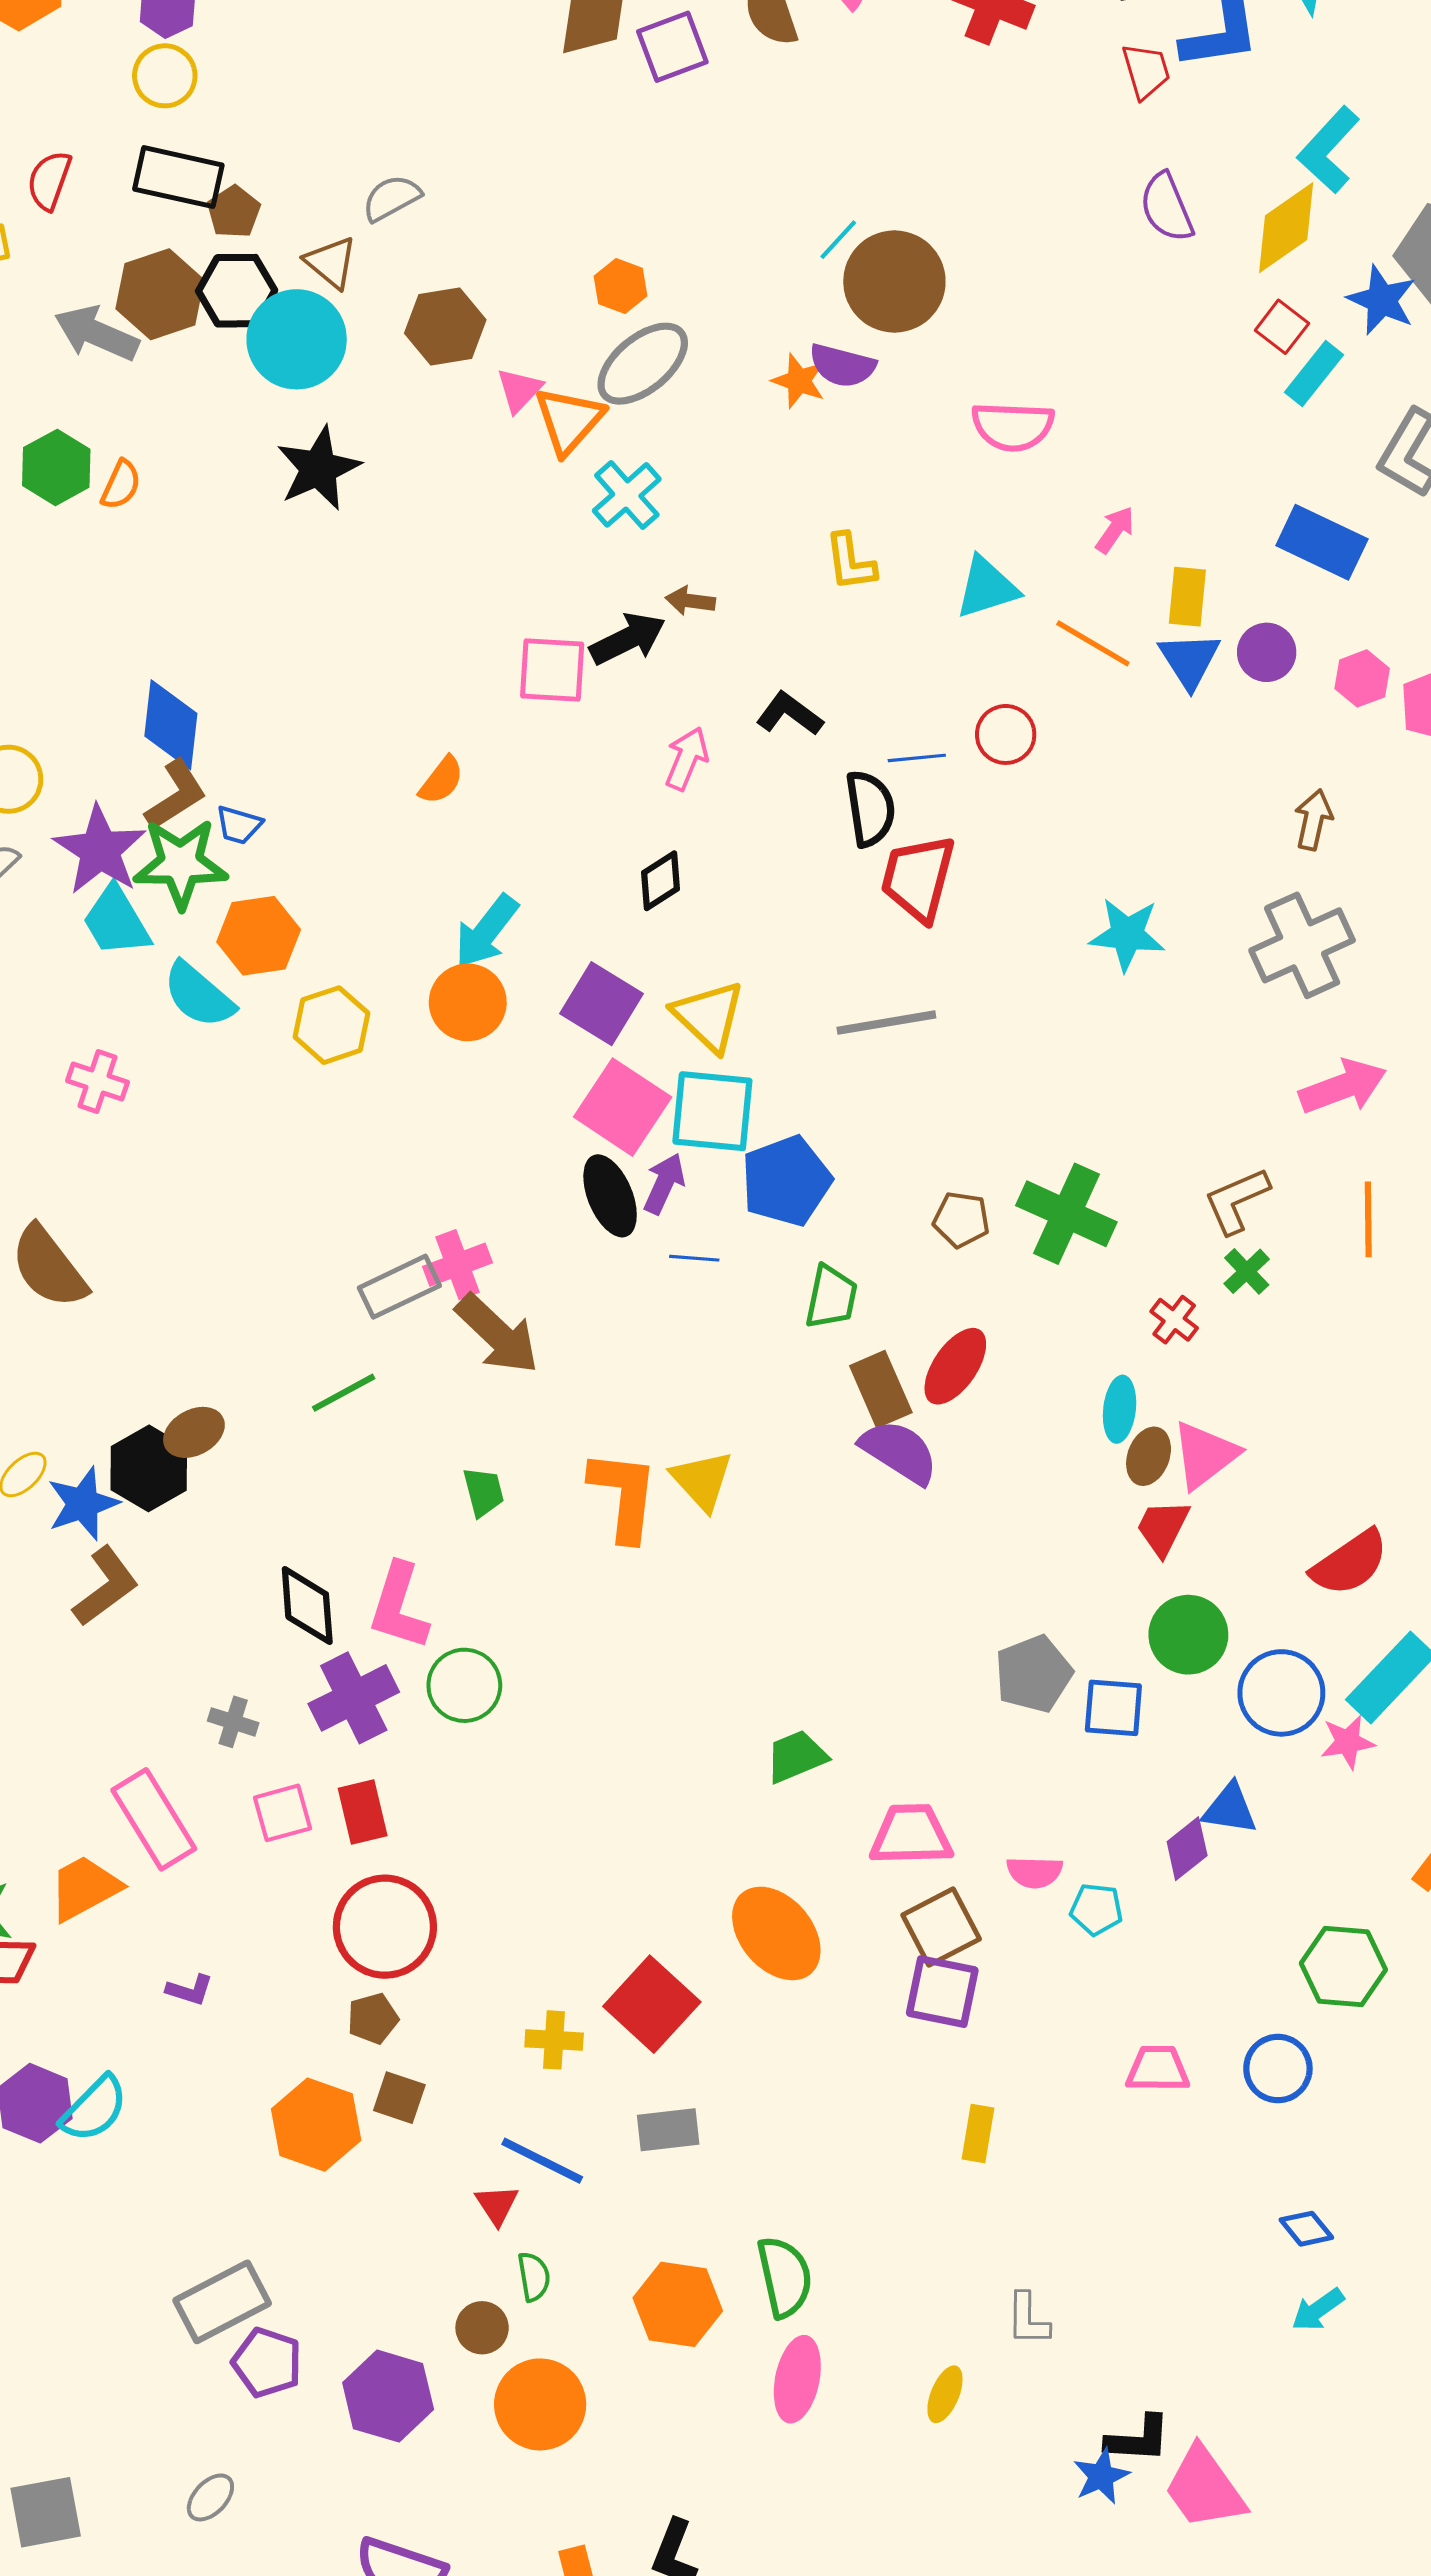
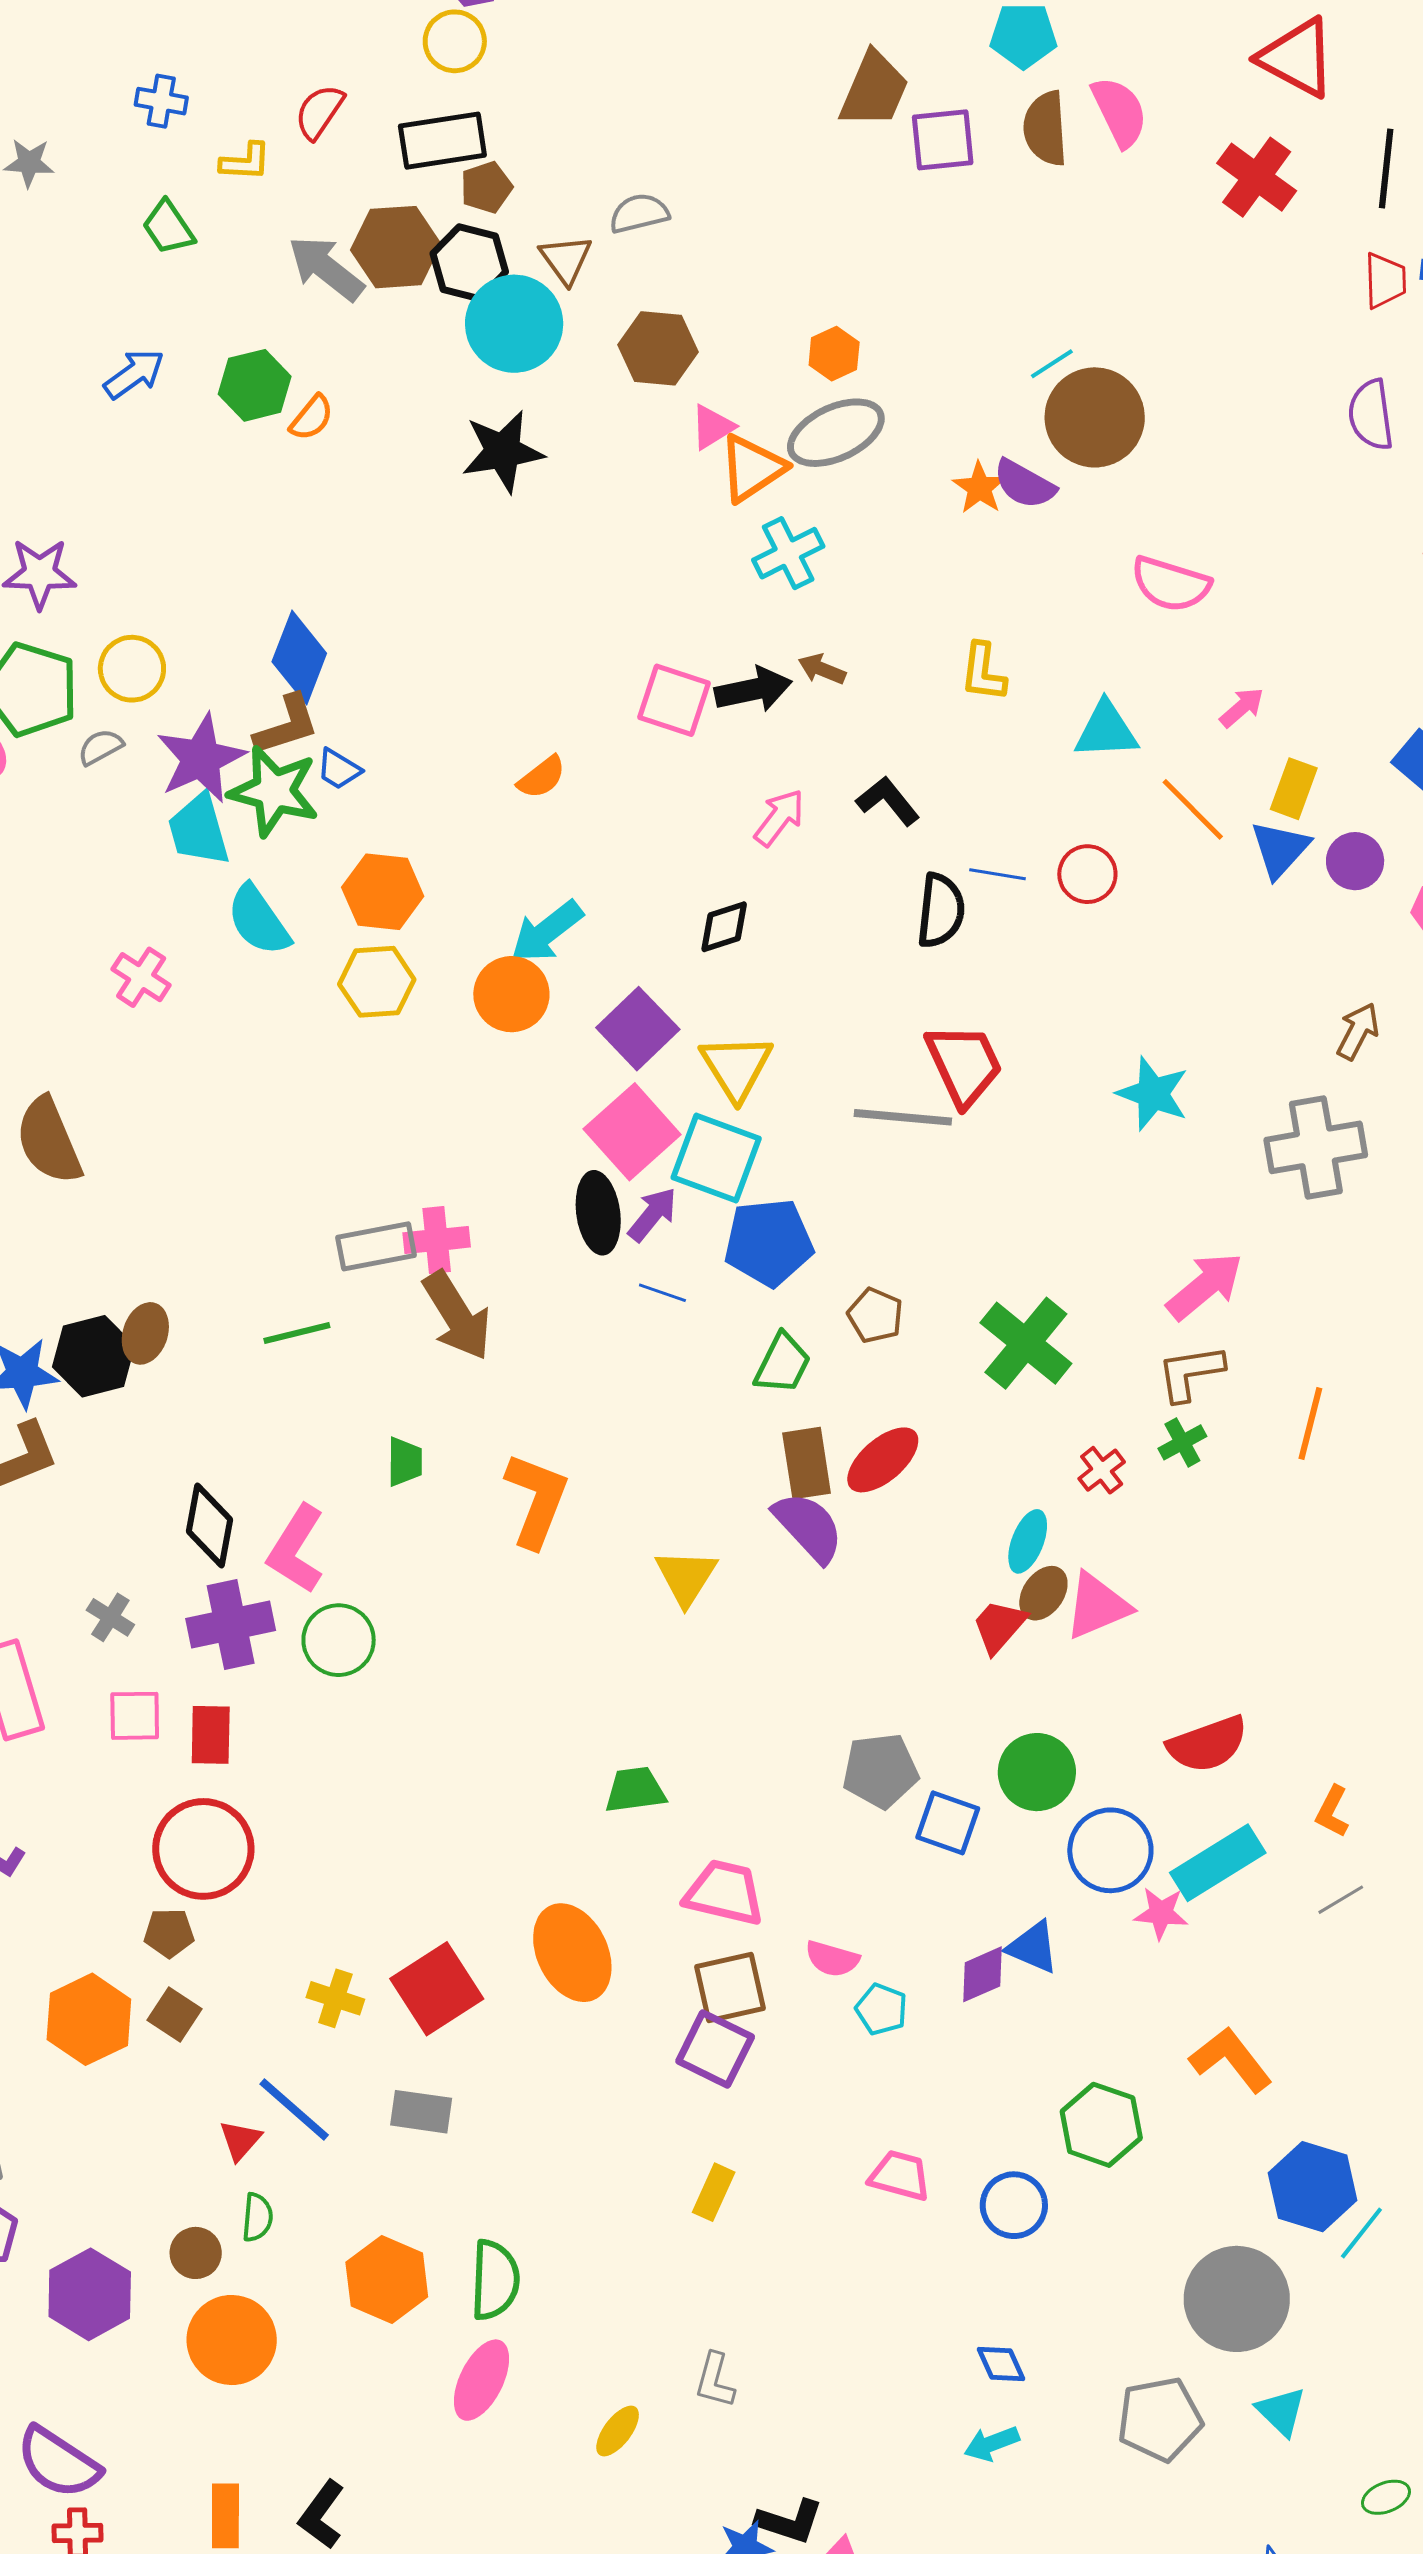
black rectangle: (178, 177) -> (442, 141), turned -36
red trapezoid: (918, 878) -> (964, 1064), moved, turned 126
orange hexagon: (259, 936) -> (383, 892), moved
pink arrow: (1343, 1087) -> (1205, 1286), moved, turned -34
brown pentagon: (961, 1220) -> (875, 1315), moved
brown ellipse: (194, 1432) -> (145, 1333), turned -58
yellow triangle: (702, 1480) -> (686, 1577), moved
red trapezoid: (1163, 1528) -> (999, 1626), moved

